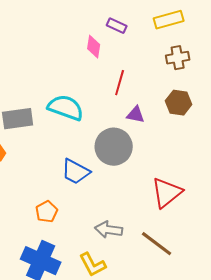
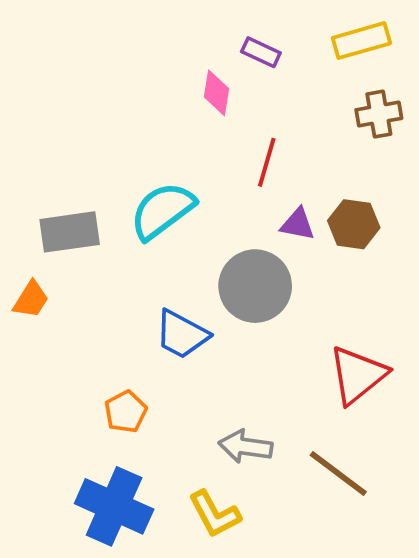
brown hexagon: (179, 103) -> (354, 224), moved
cyan semicircle: (66, 108) -> (162, 211), turned -57

